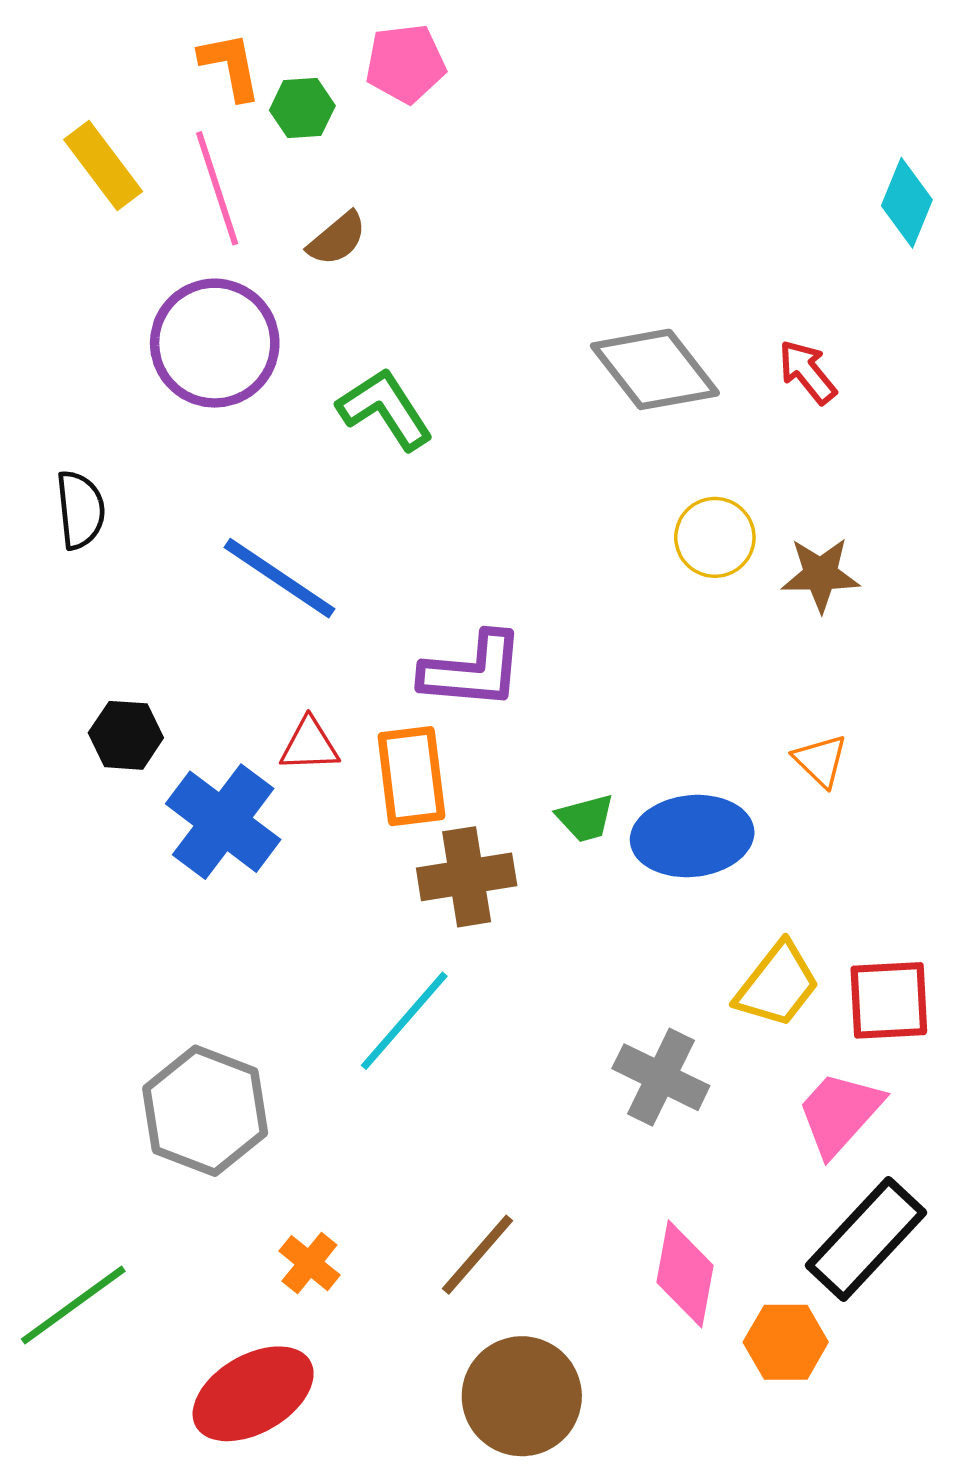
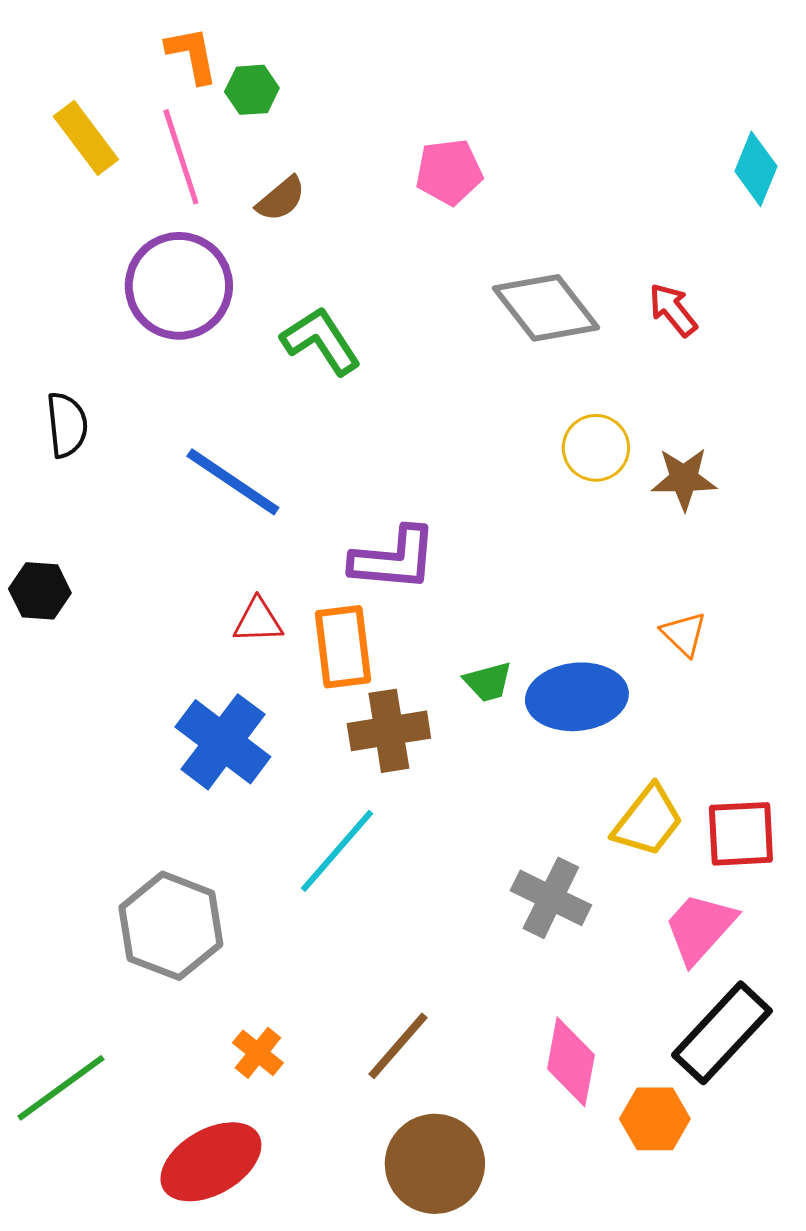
pink pentagon: (405, 64) -> (449, 172), moved
black hexagon: (126, 735) -> (40, 591), moved
blue cross: (223, 822) -> (223, 742), moved

